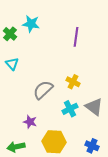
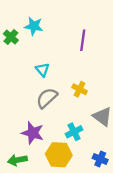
cyan triangle: (12, 64) -> (42, 70), moved
cyan cross: (70, 109) -> (74, 132), moved
purple star: (30, 122) -> (33, 133), size x1.5

